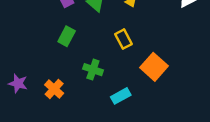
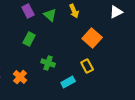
yellow rectangle: (123, 39) -> (87, 66), moved
orange square: (154, 67) -> (92, 38), moved

